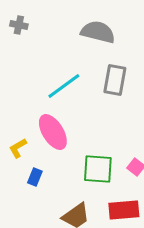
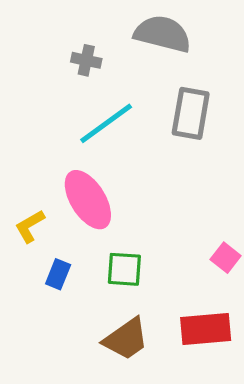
gray cross: (19, 25) -> (86, 60), moved
green square: (98, 169) -> (124, 269), moved, size x0.7

